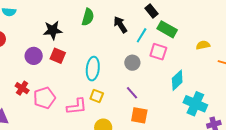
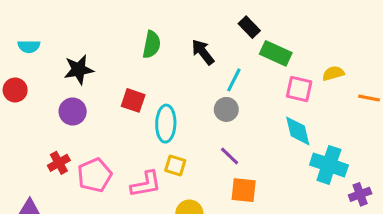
black star: (53, 30) -> (79, 70), moved
cyan line: (142, 35) -> (234, 80), moved
pink square: (158, 52) -> (299, 89), moved
red square: (58, 56) -> (133, 100), moved
cyan diamond: (177, 80) -> (298, 131), turned -55
red cross: (22, 88) -> (59, 163), turned 32

